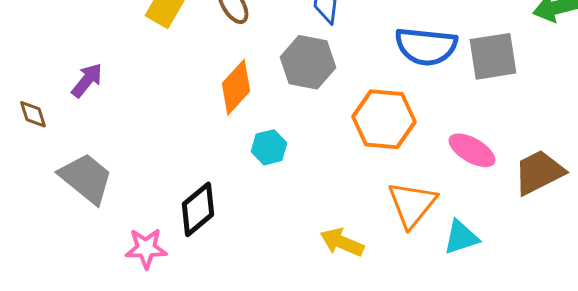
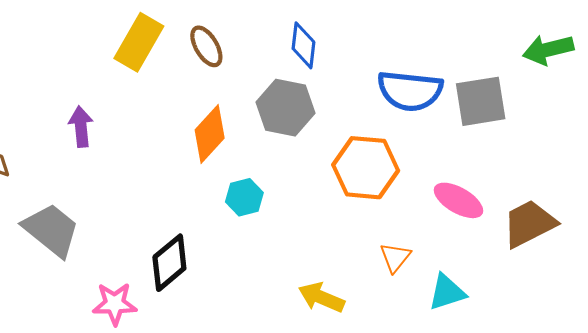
purple arrow: (87, 80) -> (81, 127), moved, turned -45
orange triangle: (412, 204) -> (395, 257), size x0.6

